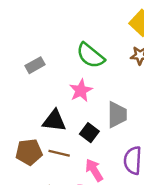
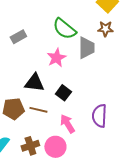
gray trapezoid: (117, 115) -> (86, 48), moved

